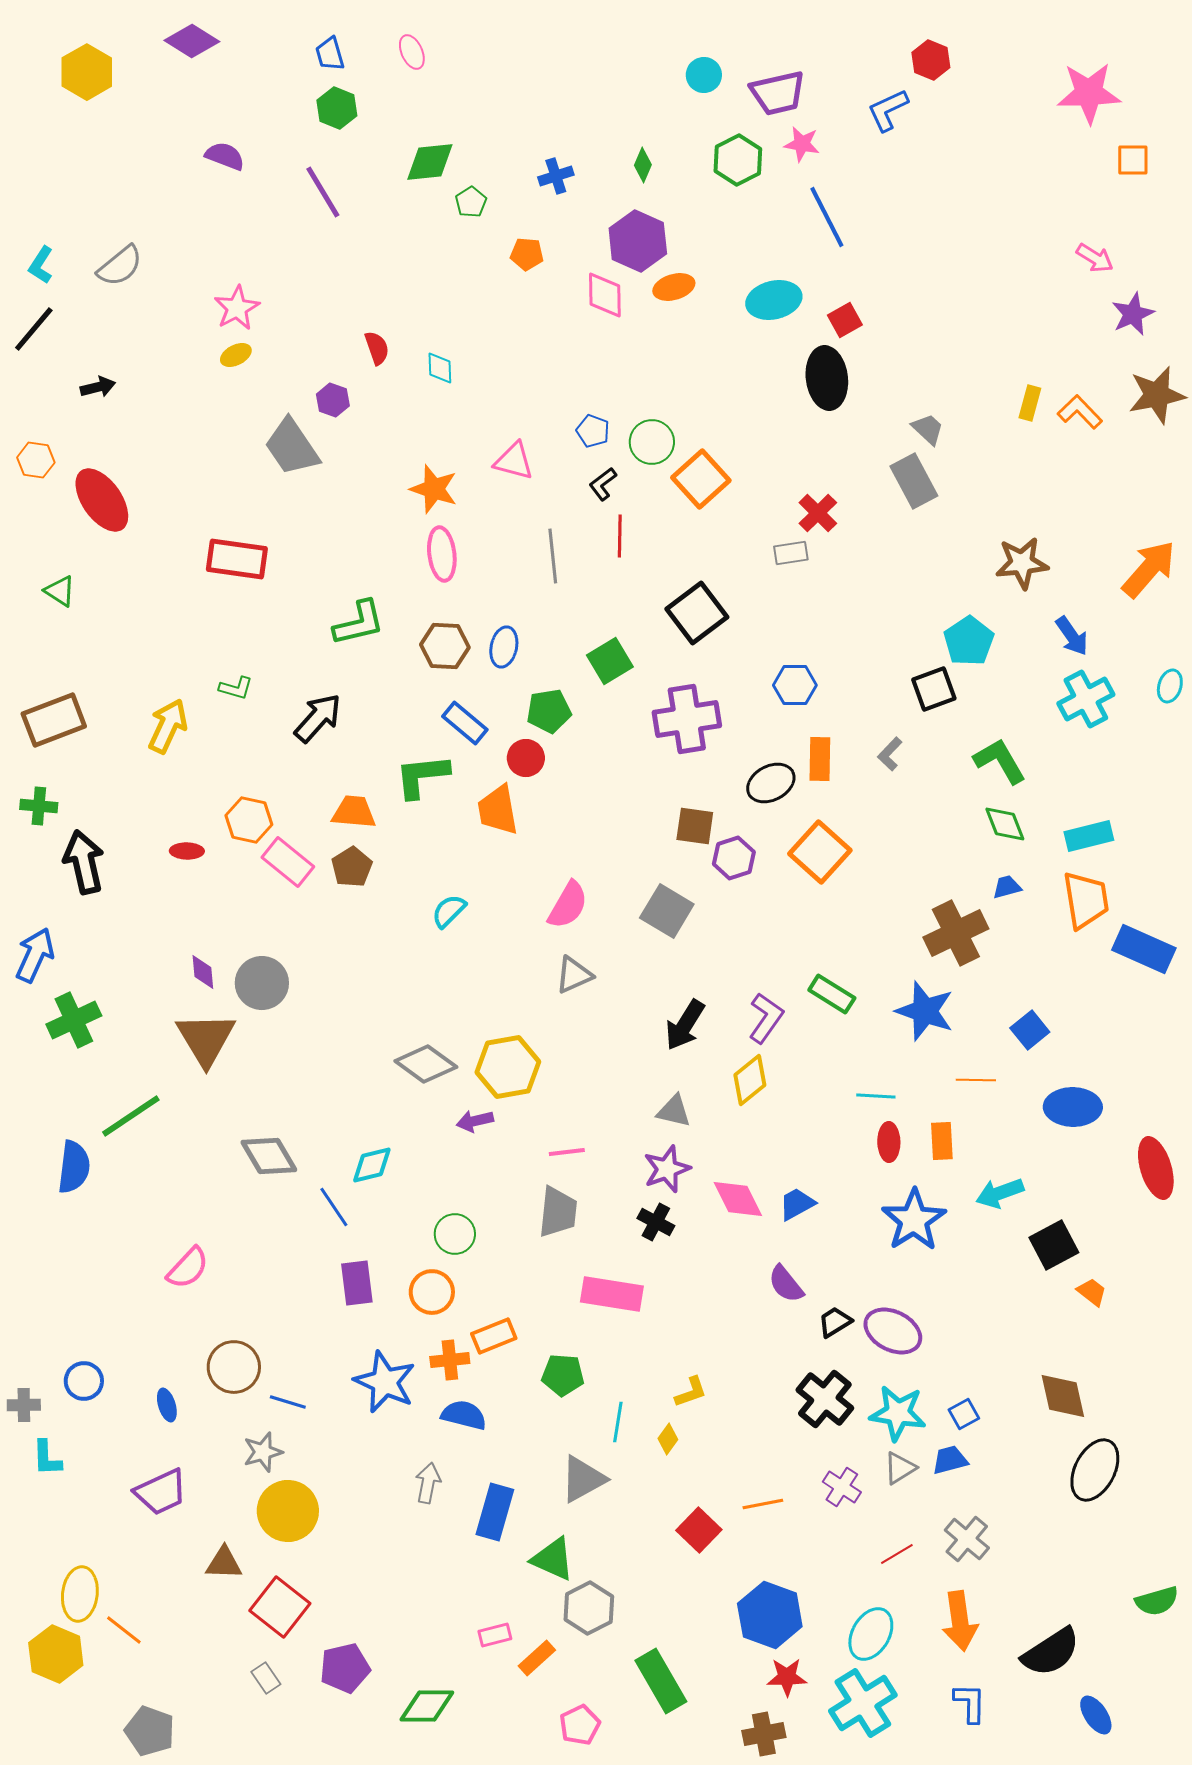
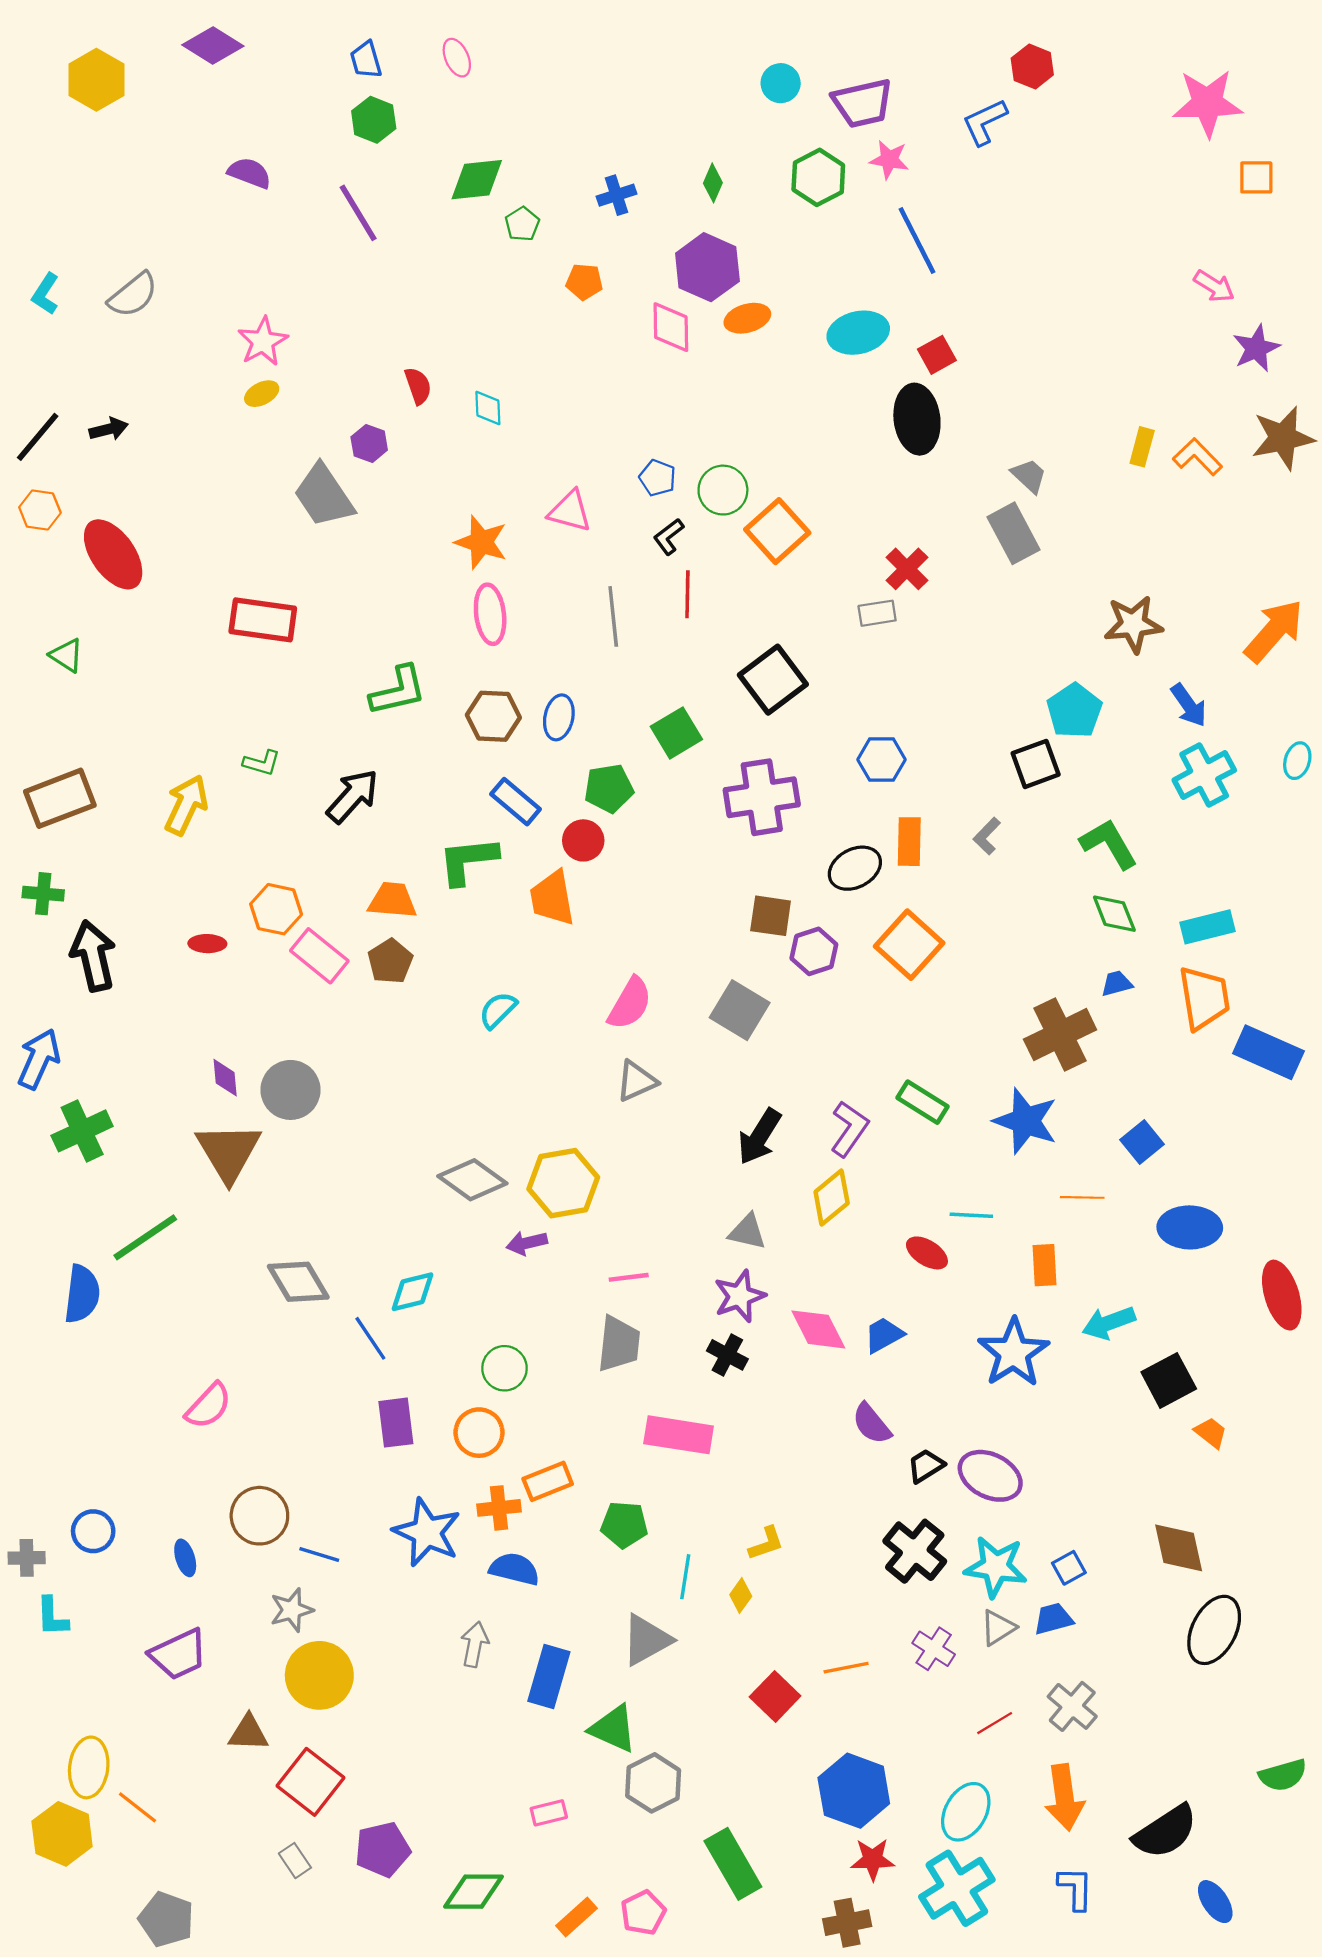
black line: (34, 329) -> (38, 437), moved
red ellipse: (889, 1142) -> (927, 1253), moved, turned -57
orange rectangle: (537, 1658) -> (577, 1917), moved

